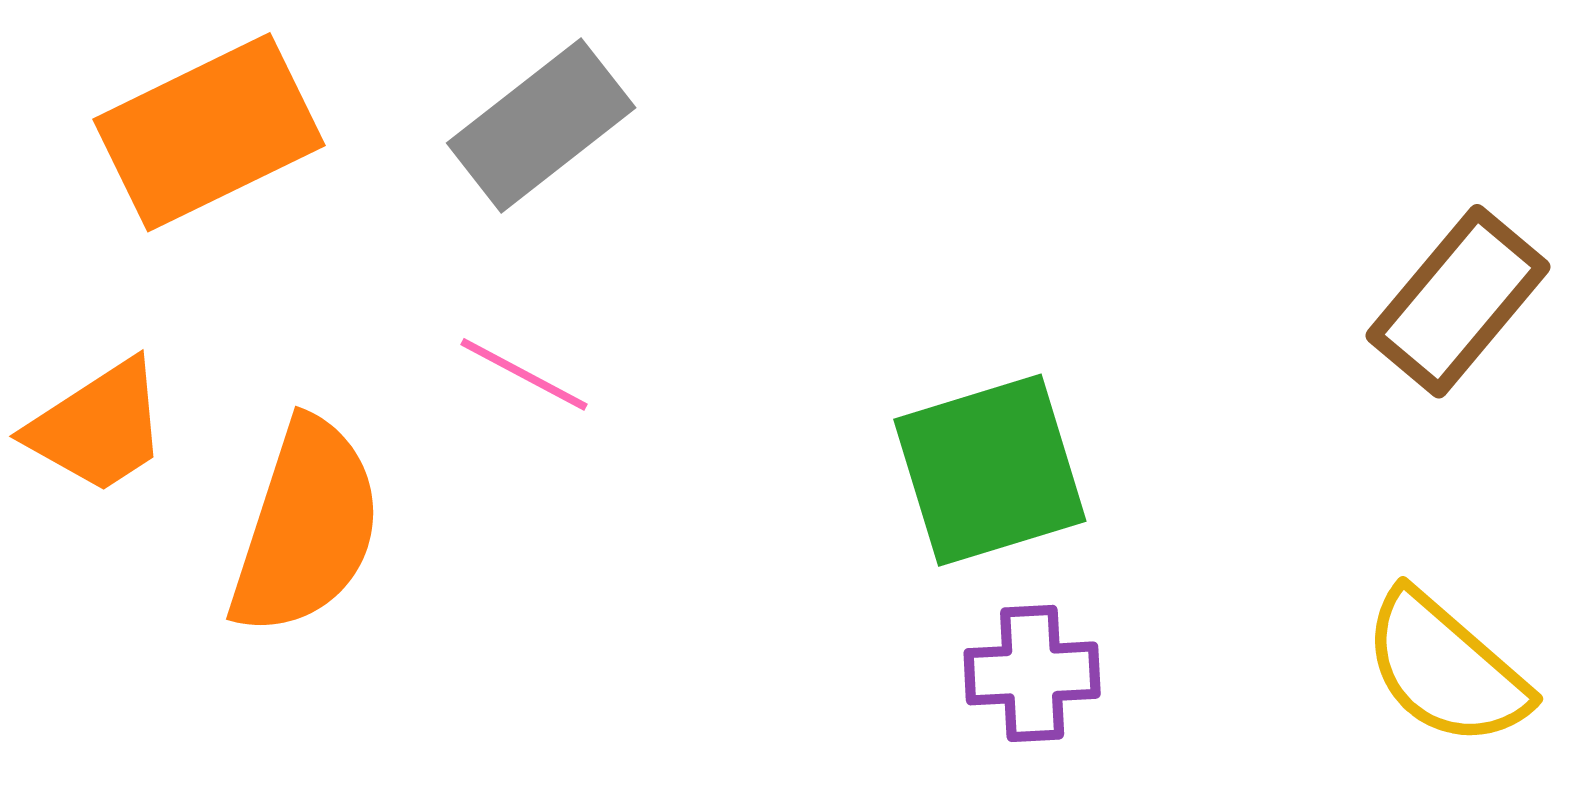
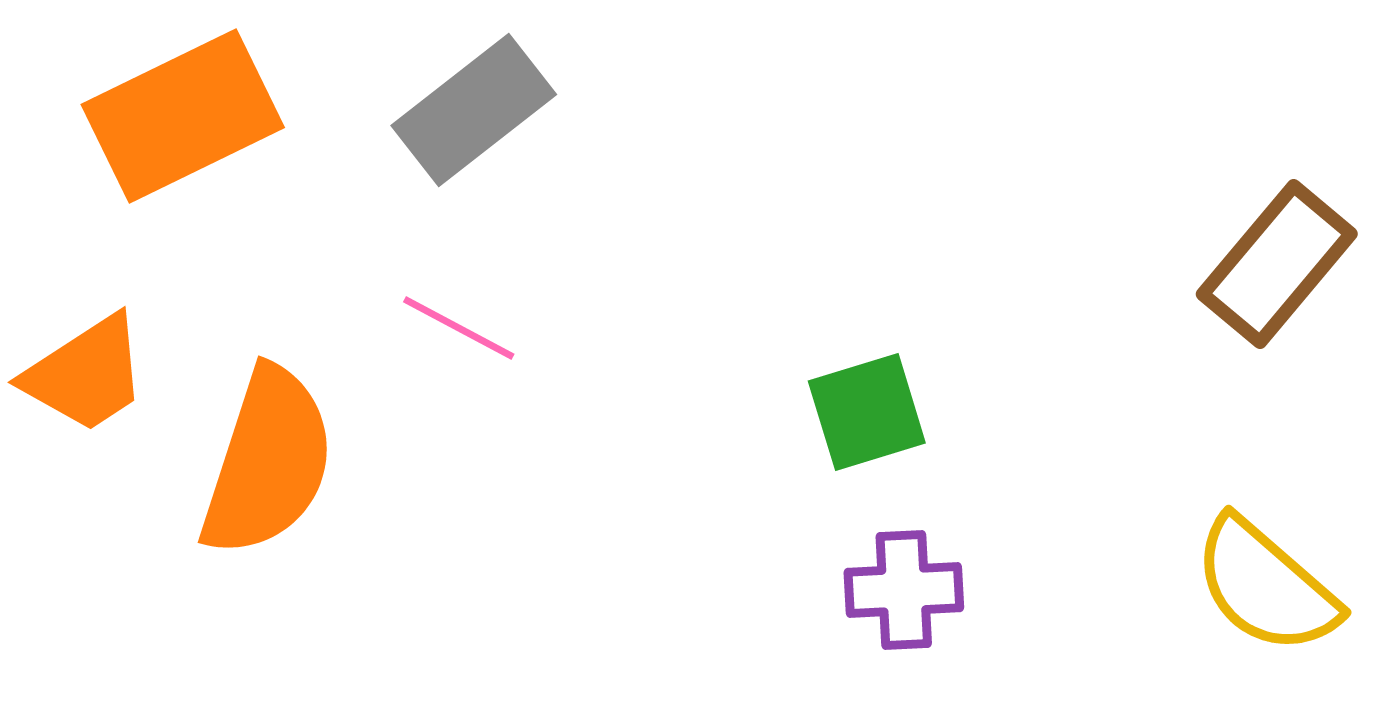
green square: (990, 470) -> (867, 412), size x0.7

